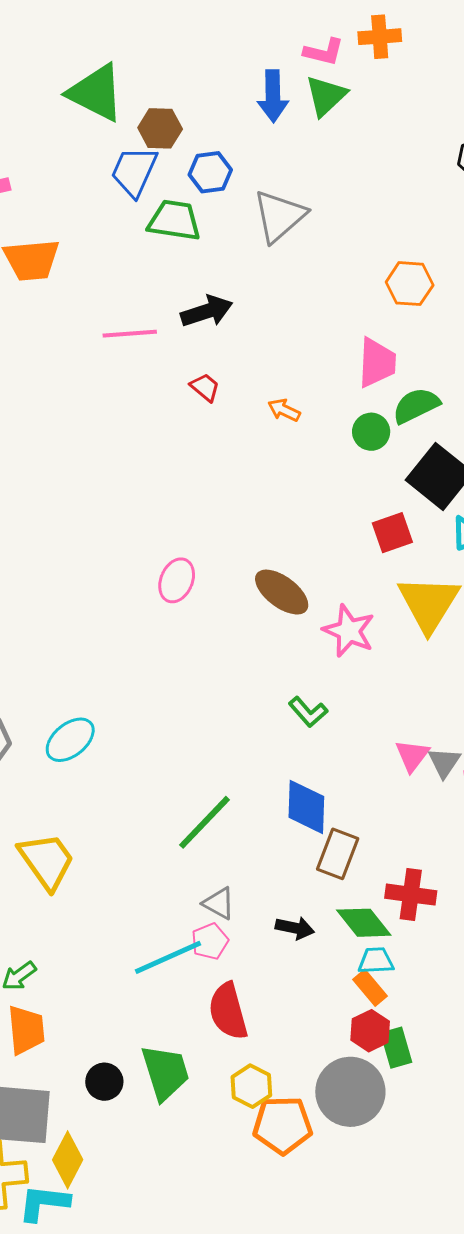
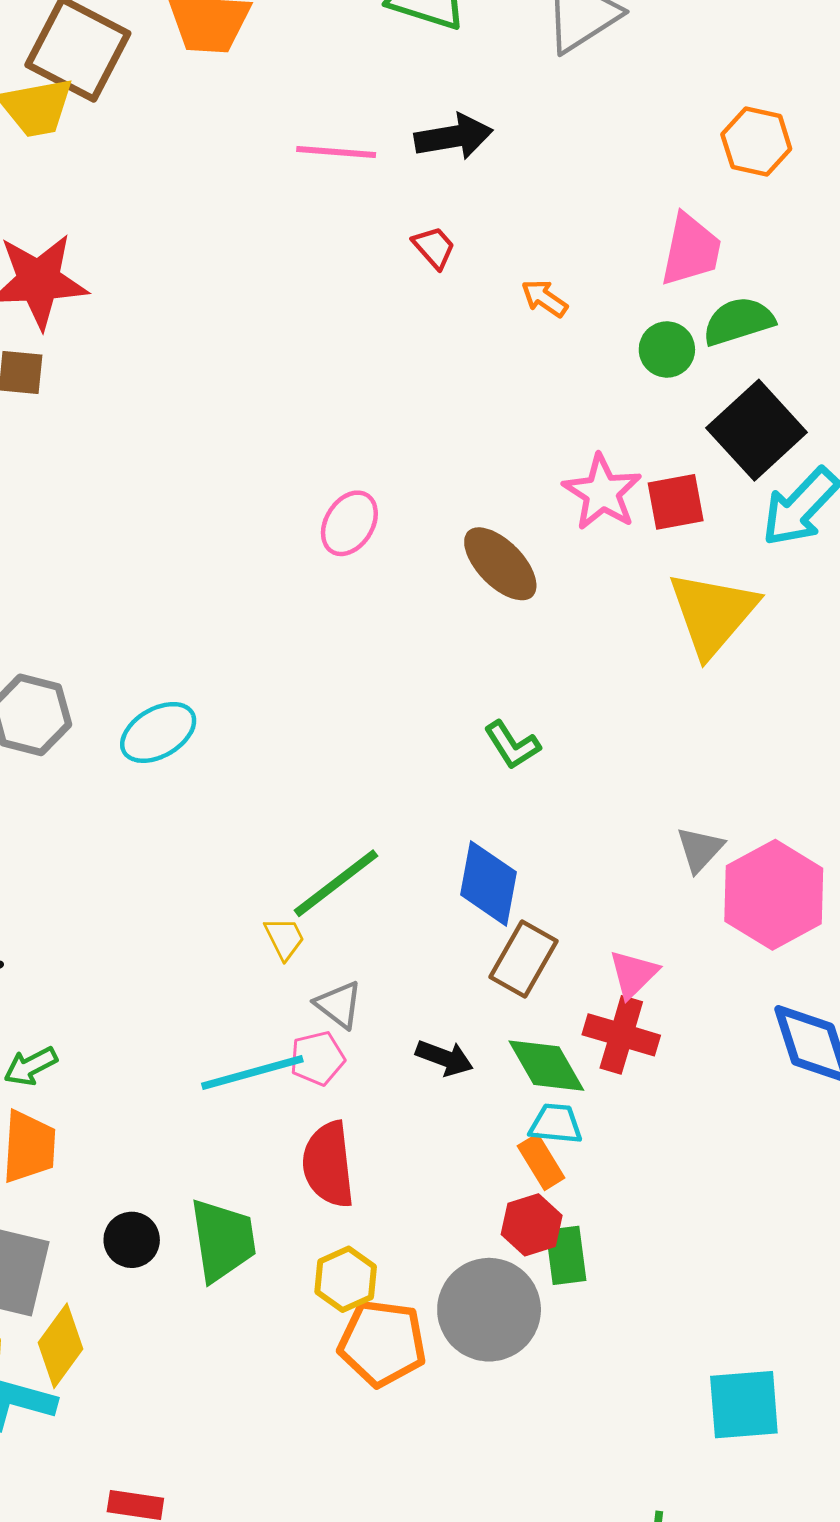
pink star: (349, 631) -> (602, 492), moved
pink triangle: (412, 756) -> (633, 974), moved
yellow trapezoid: (47, 861) -> (284, 938), moved, size x0.5

